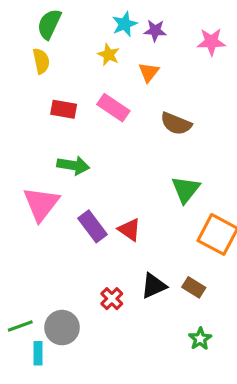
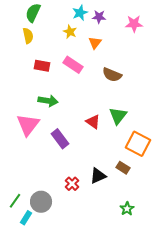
red triangle: (129, 230) -> (93, 122), moved
brown rectangle: (194, 287) -> (123, 168), moved
green line: (20, 326) -> (15, 201), turned -35
cyan rectangle: (38, 353) -> (26, 218), turned 32

